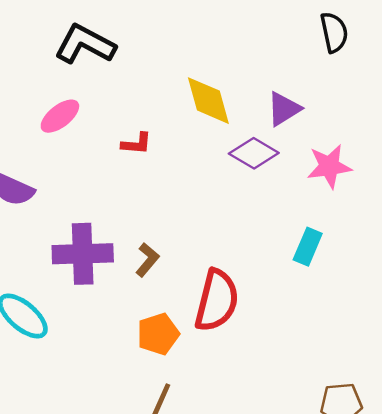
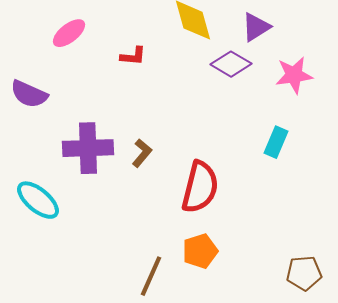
orange pentagon: (158, 334) -> (200, 251), moved

